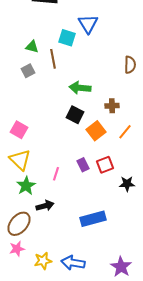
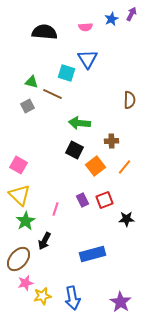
brown line: (53, 59) -> (52, 94), turned -54
black arrow: (45, 206) -> (44, 241), turned 132
pink star: (17, 249) -> (26, 283), moved
blue arrow: (73, 263) -> (72, 298), turned -110

